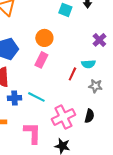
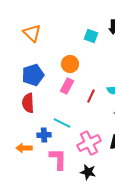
red line: (72, 74) -> (91, 96), moved
blue cross: (14, 98) -> (44, 135), moved

